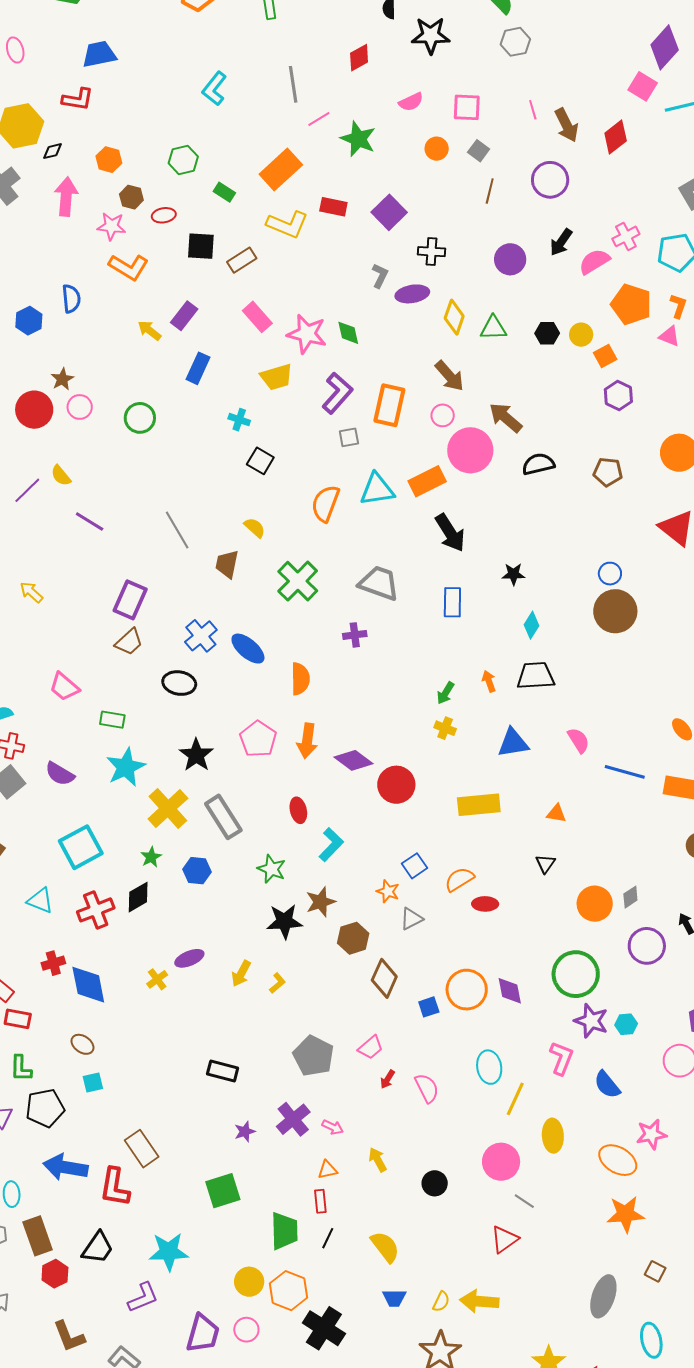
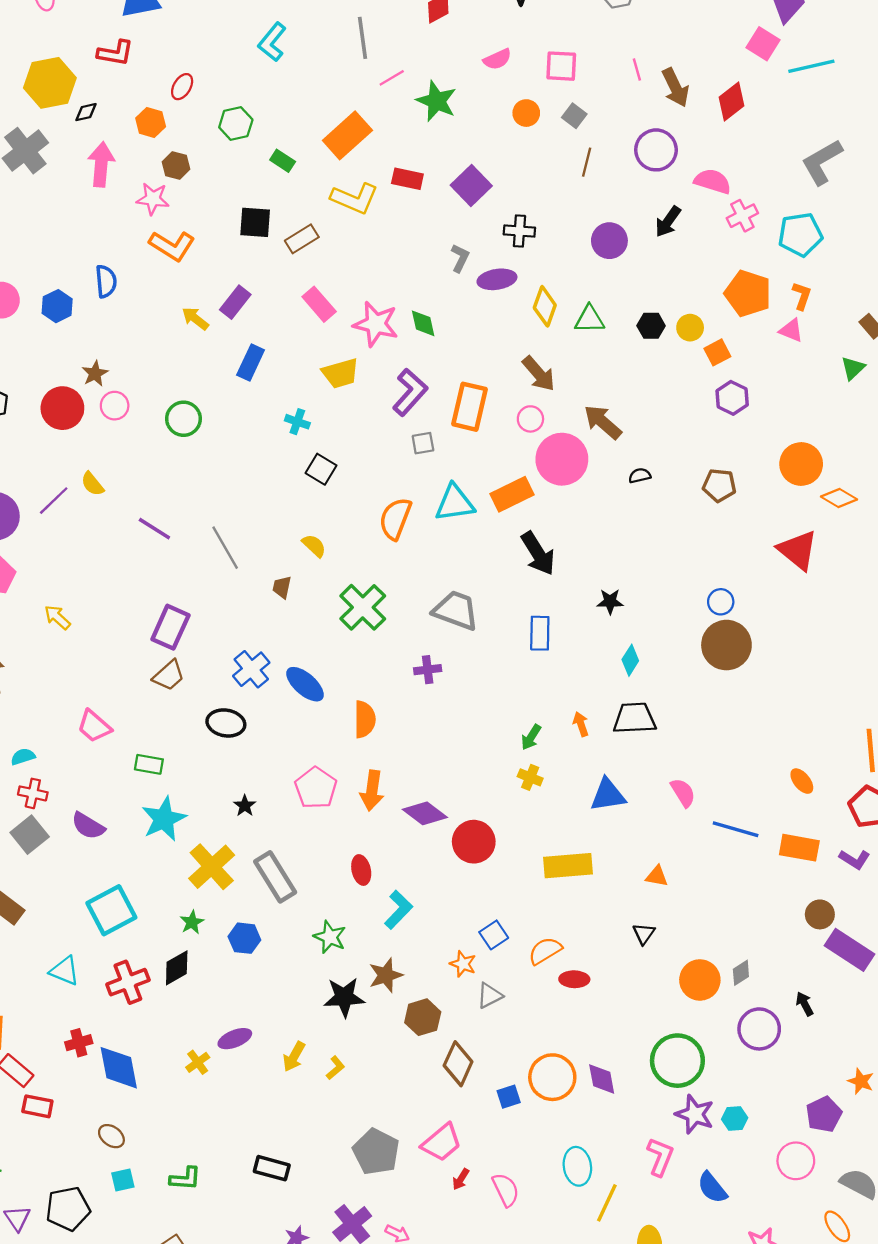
red ellipse: (164, 215) -> (182, 87), moved, turned -50
pink semicircle: (594, 262) -> (713, 181), moved, turned 48
black semicircle: (538, 464) -> (640, 476), size x0.6
purple line: (90, 522) -> (154, 529), moved
brown trapezoid: (227, 564) -> (282, 587), size x0.7
black star: (196, 755) -> (245, 806), size x0.6
pink trapezoid: (371, 1047) -> (442, 1143), size x1.4
green L-shape: (21, 1068) -> (185, 1179), moved, turned -88

